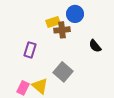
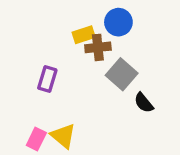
black semicircle: (95, 46) -> (144, 103), moved
gray square: (63, 72) -> (122, 74), moved

